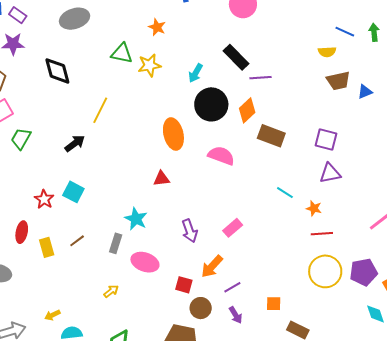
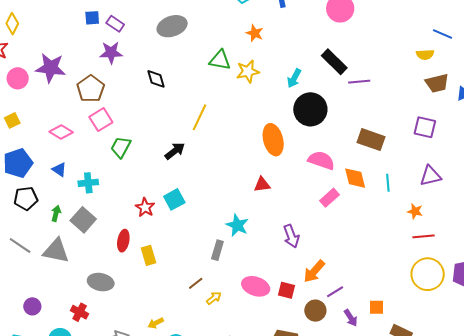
black diamond: (57, 71) -> (156, 79), size x0.7
orange diamond: (247, 110) -> (355, 178), moved, turned -60
purple square: (326, 139) -> (425, 127), moved
cyan square: (73, 192) -> (174, 199), turned 35
cyan line: (285, 193) -> (388, 183), moved, turned 54
pink rectangle: (233, 228) -> (329, 198), moved
brown line: (77, 241) -> (196, 283), moved
pink ellipse: (145, 262) -> (256, 286), moved
brown circle: (201, 308) -> (315, 311), moved
purple arrow: (236, 315) -> (351, 318), moved

